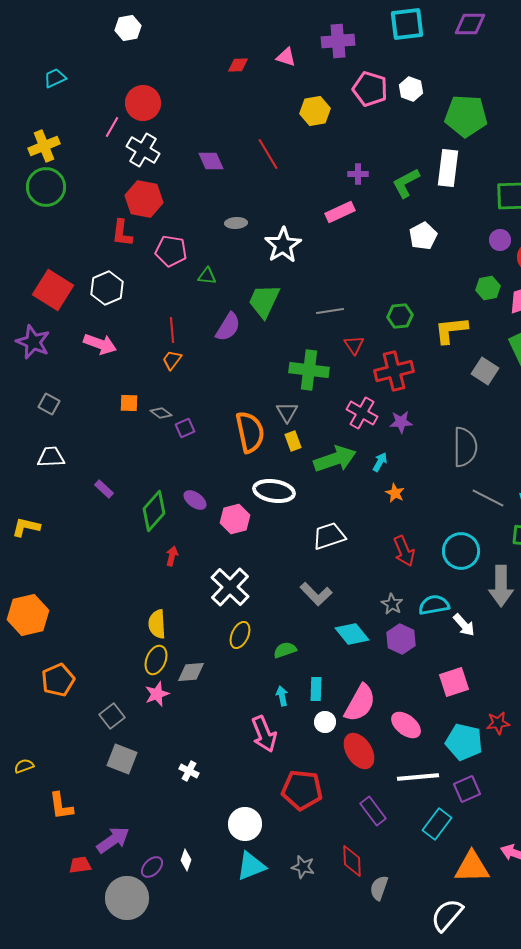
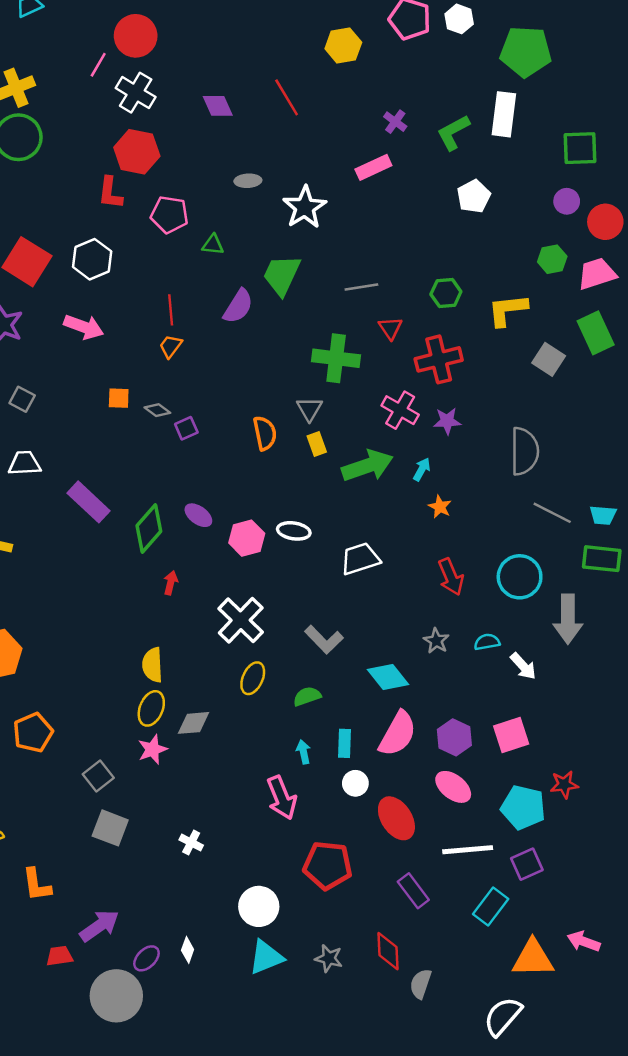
purple cross: (358, 174) -> (395, 122), turned 36
orange semicircle: (250, 432) -> (265, 433), size x0.7
purple rectangle: (104, 489) -> (89, 502), size x1.8
white ellipse: (274, 491) -> (294, 531), moved, size x0.7
gray L-shape: (316, 594) -> (324, 640), moved
cyan semicircle: (434, 605) -> (487, 642), size x0.7
purple hexagon: (401, 639) -> (454, 737), moved
pink semicircle: (360, 703) -> (398, 734), moved

